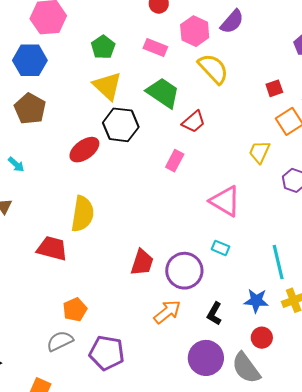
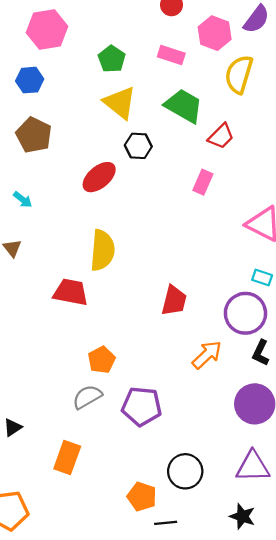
blue hexagon: (30, 60) -> (30, 80), size x0.7
yellow semicircle: (213, 69) -> (239, 74), turned -116
black hexagon: (121, 125) -> (138, 146), size x0.7
purple circle: (184, 271) -> (245, 313), moved

